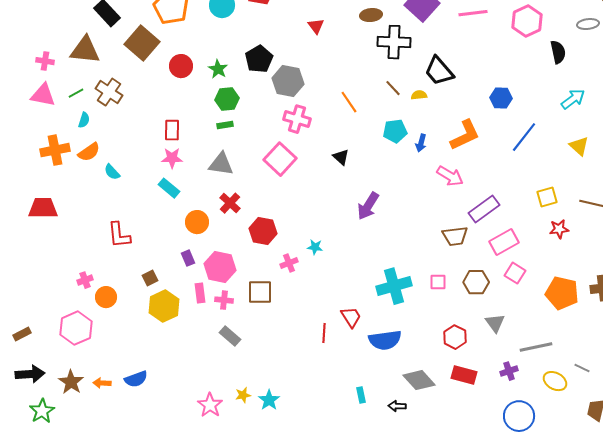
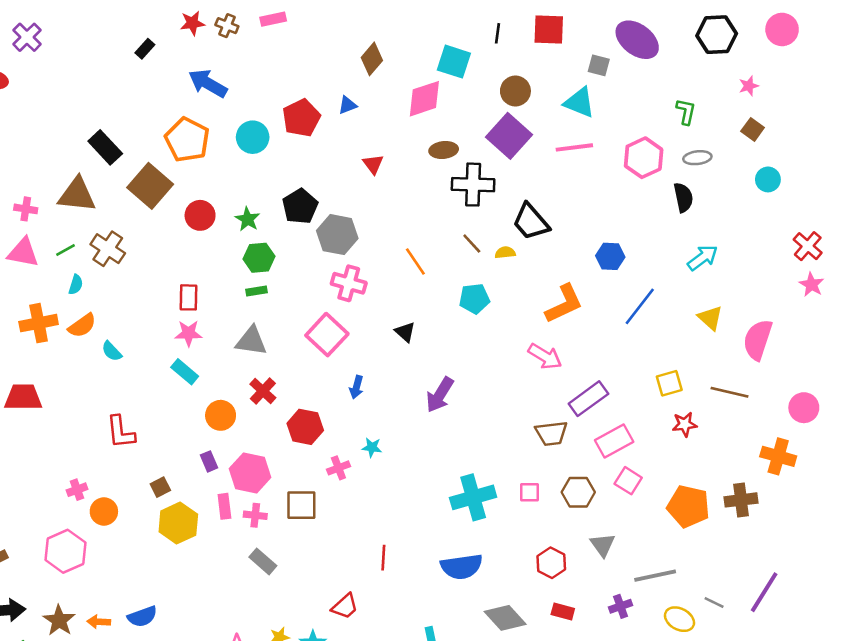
gray ellipse: (588, 24) -> (697, 158), moved
blue arrow: (421, 143) -> (356, 387), moved
red trapezoid: (351, 317) -> (345, 606), moved, turned 80
red rectangle: (464, 375) -> (563, 611), size x0.7

